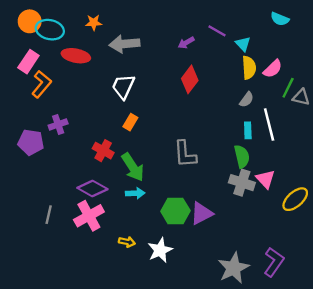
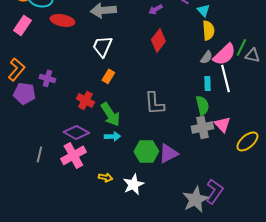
pink semicircle: (273, 69) -> (224, 54), moved, size x1.4
orange L-shape: (41, 84) -> (16, 69), moved
purple cross: (58, 124) -> (47, 78), turned 35
gray cross: (242, 183) -> (202, 127), turned -30
purple L-shape: (274, 262) -> (214, 191), moved

